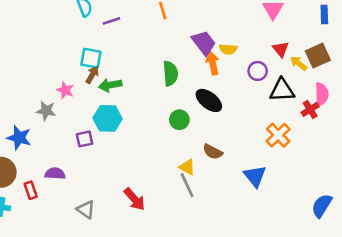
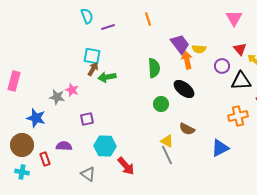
pink star: (65, 90) -> (72, 90), moved
cyan hexagon: (108, 118) -> (105, 146), moved
orange cross: (278, 135) -> (238, 116), turned 30
blue triangle: (255, 176) -> (220, 148), turned 42

